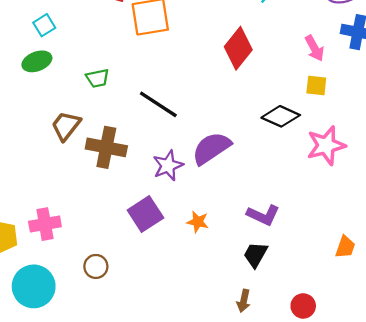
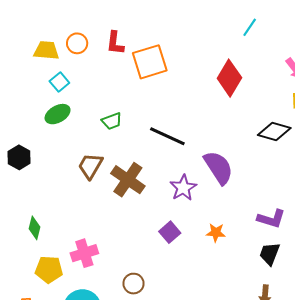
brown cross: (106, 147) -> (128, 180), turned 32
purple semicircle: (211, 148) -> (219, 167), turned 99
purple square: (145, 214) -> (170, 232), size x0.7

